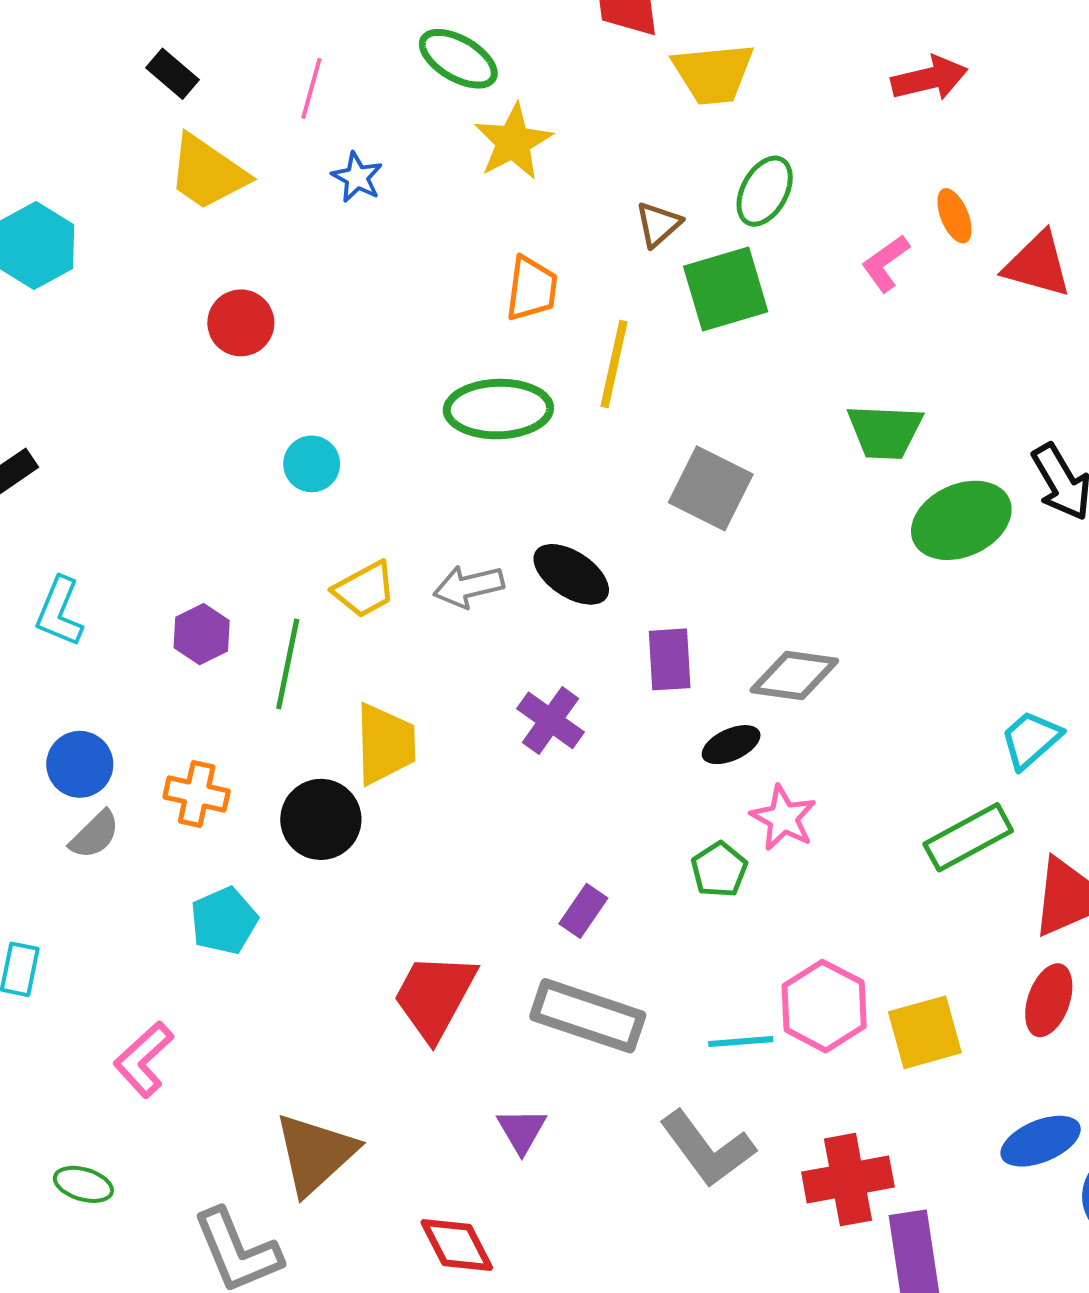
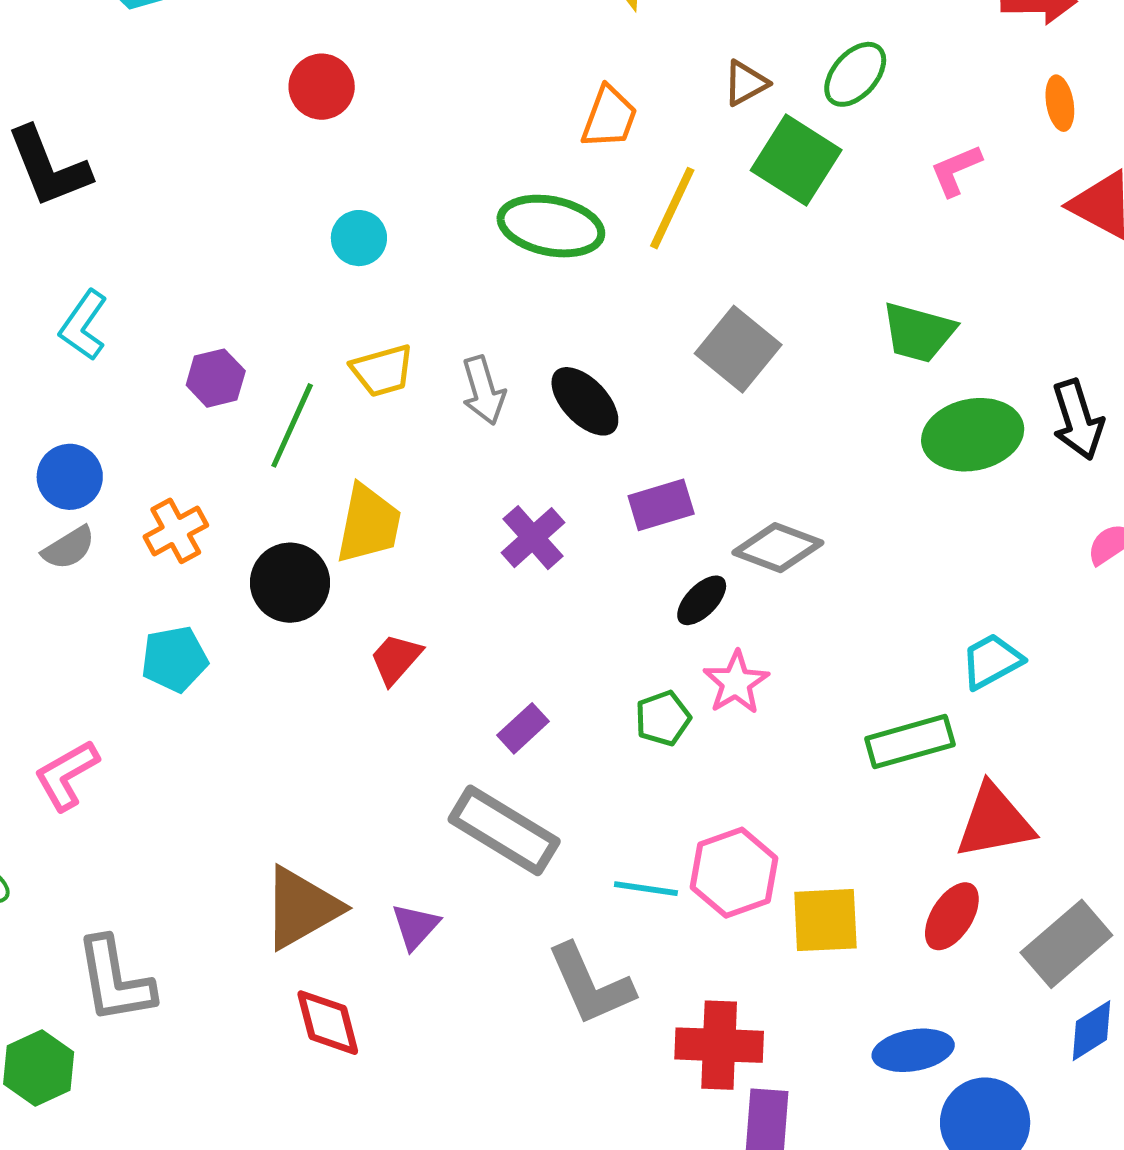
orange ellipse: (954, 216) -> (1060, 103), moved
green square: (726, 289) -> (796, 160), turned 36
gray arrow: (469, 586) -> (483, 390), turned -106
purple rectangle: (670, 659) -> (661, 505), turned 64
black ellipse: (731, 745) -> (702, 600), turned -34
orange cross: (197, 794) -> (176, 531), turned 36
red trapezoid: (435, 996) -> (396, 659), moved, size x0.6
brown triangle: (315, 1154) -> (301, 908), moved

